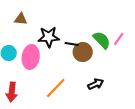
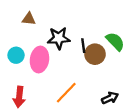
black line: (72, 44) -> (83, 46), turned 72
black arrow: (96, 84) -> (110, 98), moved

